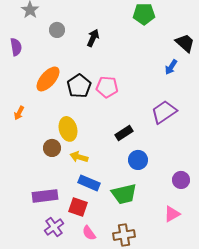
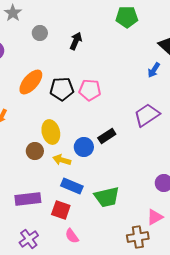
black pentagon: (79, 86) -> (62, 89), turned 30
blue circle: (138, 160) -> (84, 147), moved
purple cross: (54, 227) -> (29, 239), moved
brown cross: (124, 235) -> (138, 237), moved

